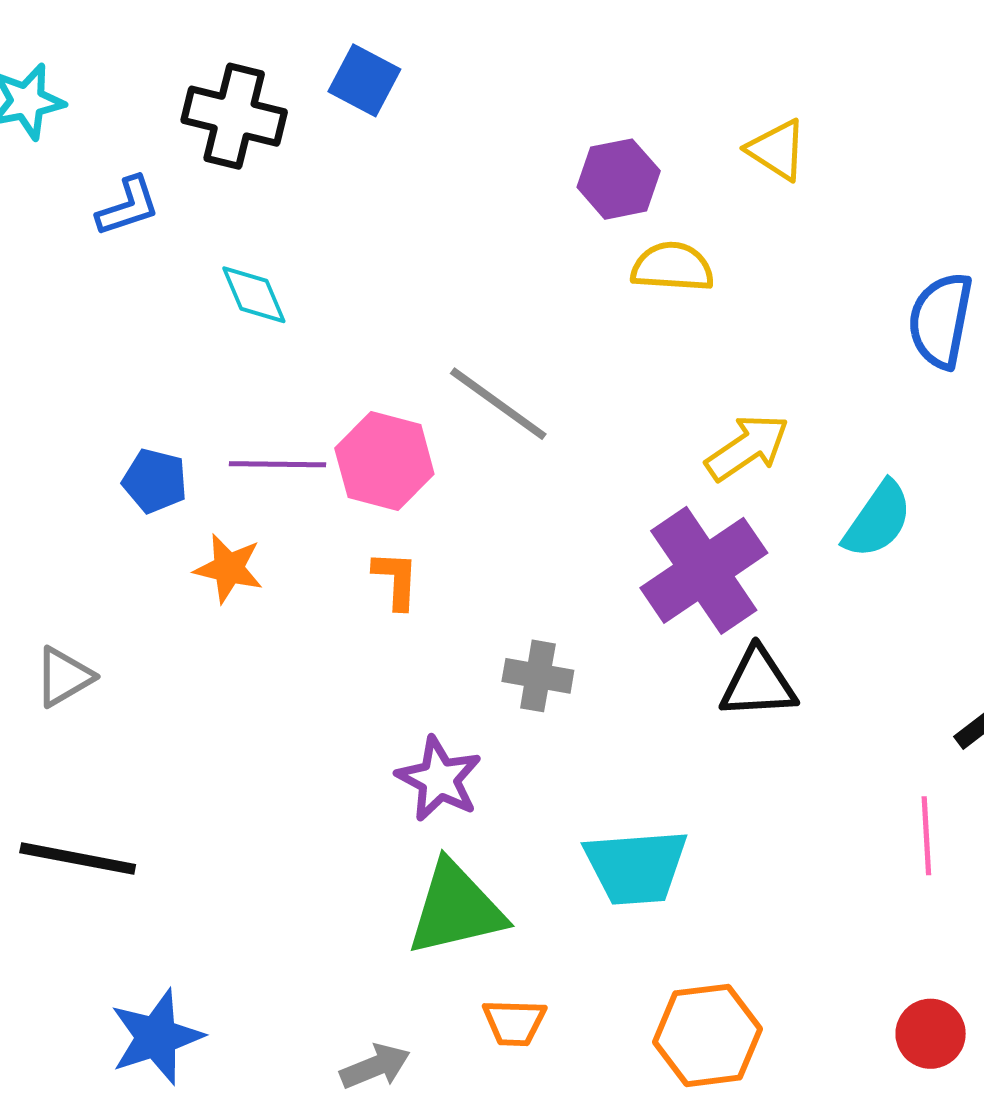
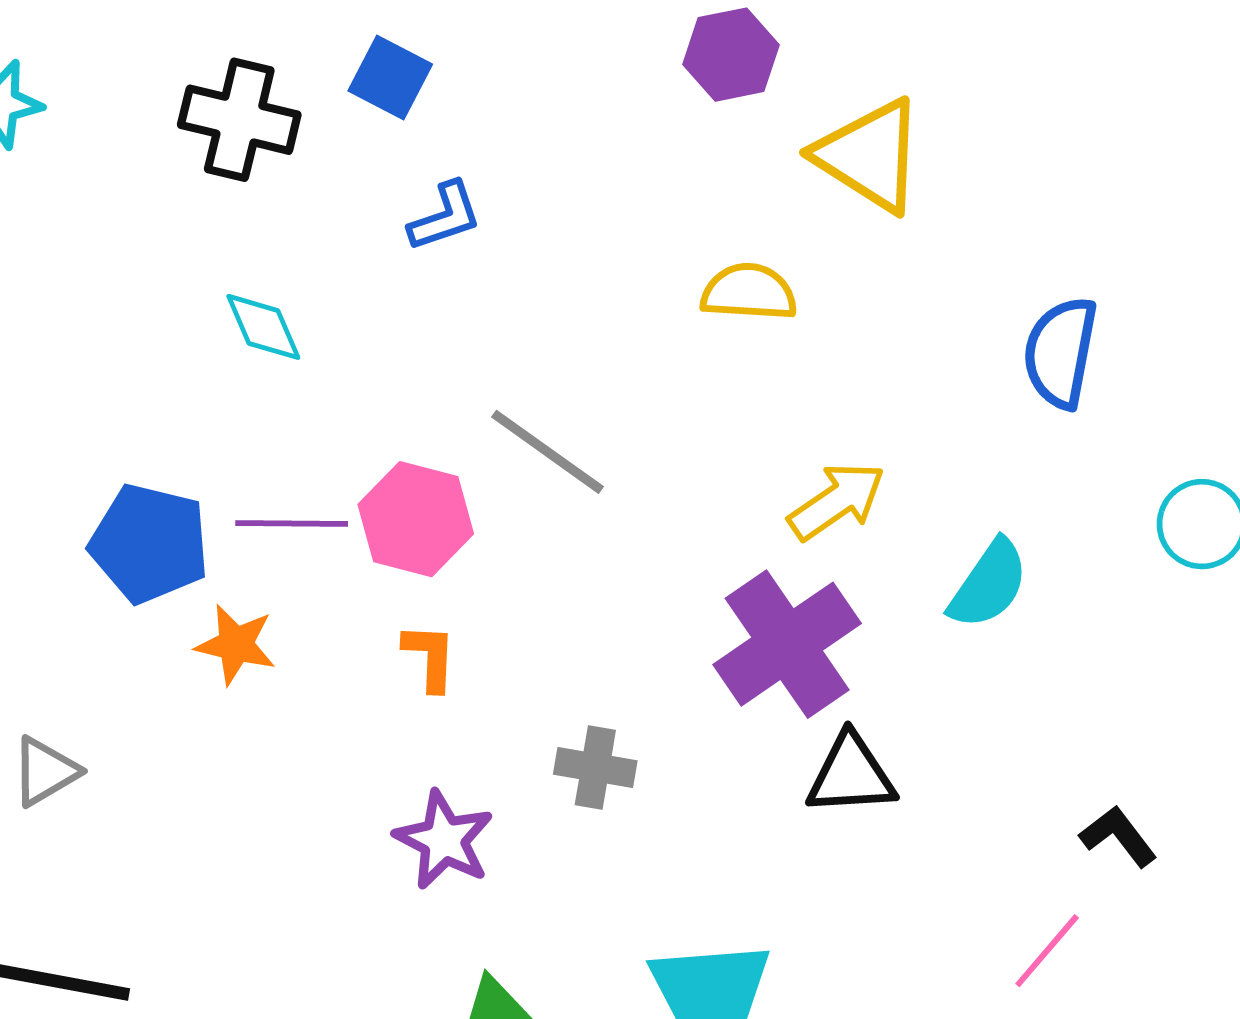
yellow triangle: (777, 150) -> (870, 155), size x1.6
purple hexagon: (619, 179) -> (731, 55), moved
blue L-shape: (128, 206) -> (445, 216), moved
blue pentagon: (155, 481) -> (149, 544), size x1.6
purple star: (439, 779) -> (444, 840), moved
pink line: (926, 836) -> (1047, 951), turned 44

